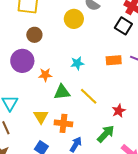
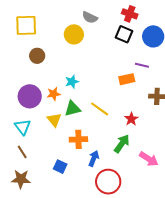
orange rectangle: (114, 60) -> (127, 79), moved
purple circle: (22, 61) -> (30, 96), moved
cyan star: (77, 63) -> (72, 82), moved
yellow triangle: (41, 117) -> (54, 120), moved

